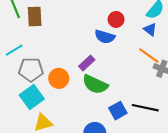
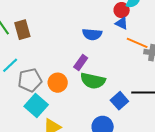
red circle: (116, 19) -> (122, 10), moved
blue triangle: (150, 29) -> (122, 23), moved

